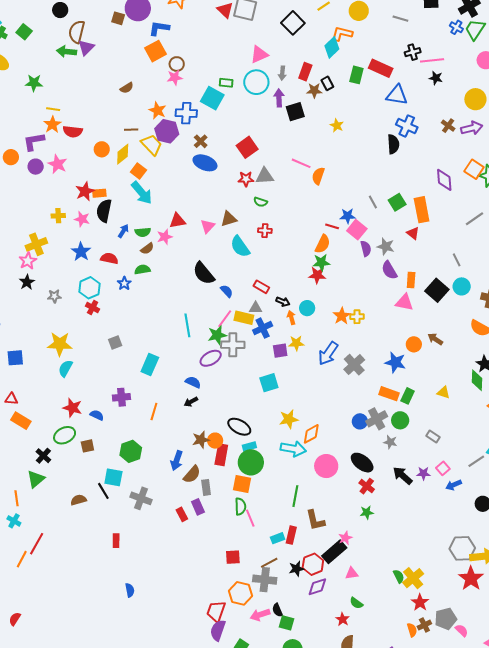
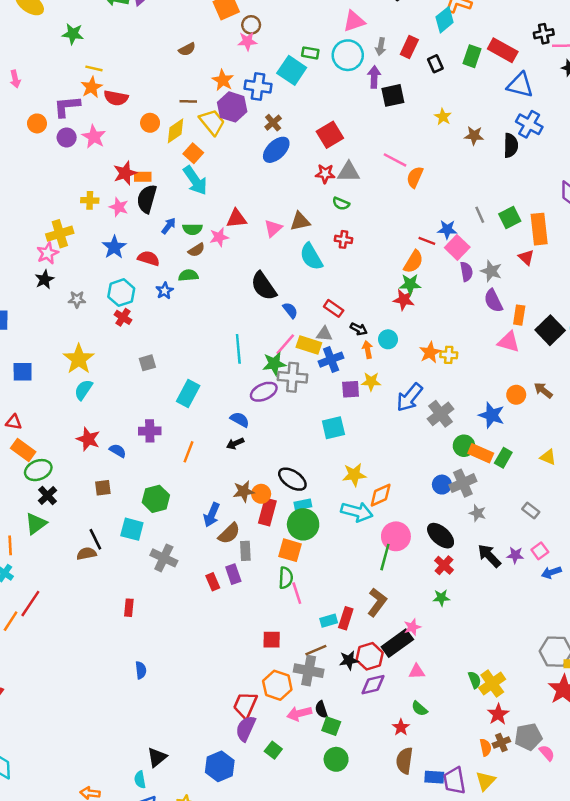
brown star: (314, 90) -> (474, 136), moved
blue ellipse: (205, 163) -> (276, 150), turned -70
yellow star: (60, 344) -> (79, 359), turned 30
green circle: (400, 420) -> (464, 446), moved
green ellipse: (65, 435) -> (38, 470), moved
black line: (103, 491) -> (95, 539), moved
green line: (295, 496) -> (385, 557), moved
brown L-shape: (315, 520) -> (377, 602), turned -135

